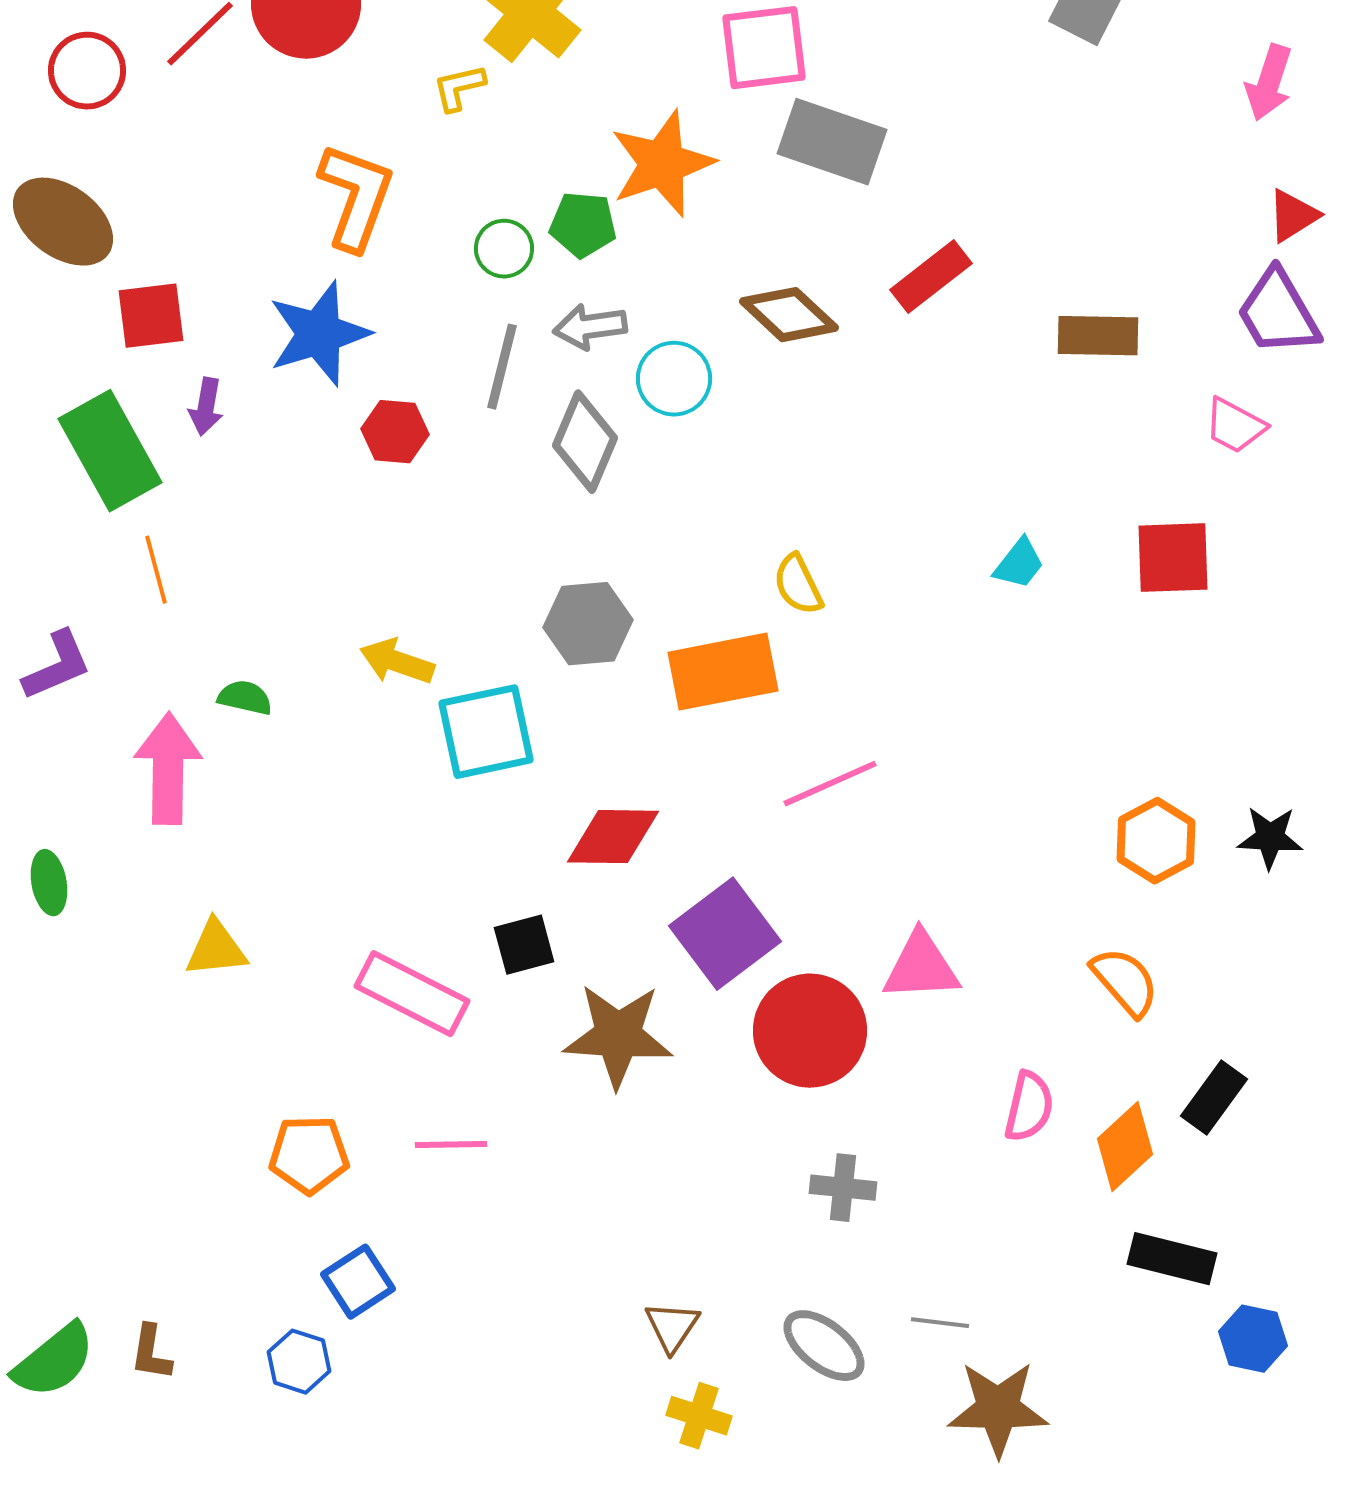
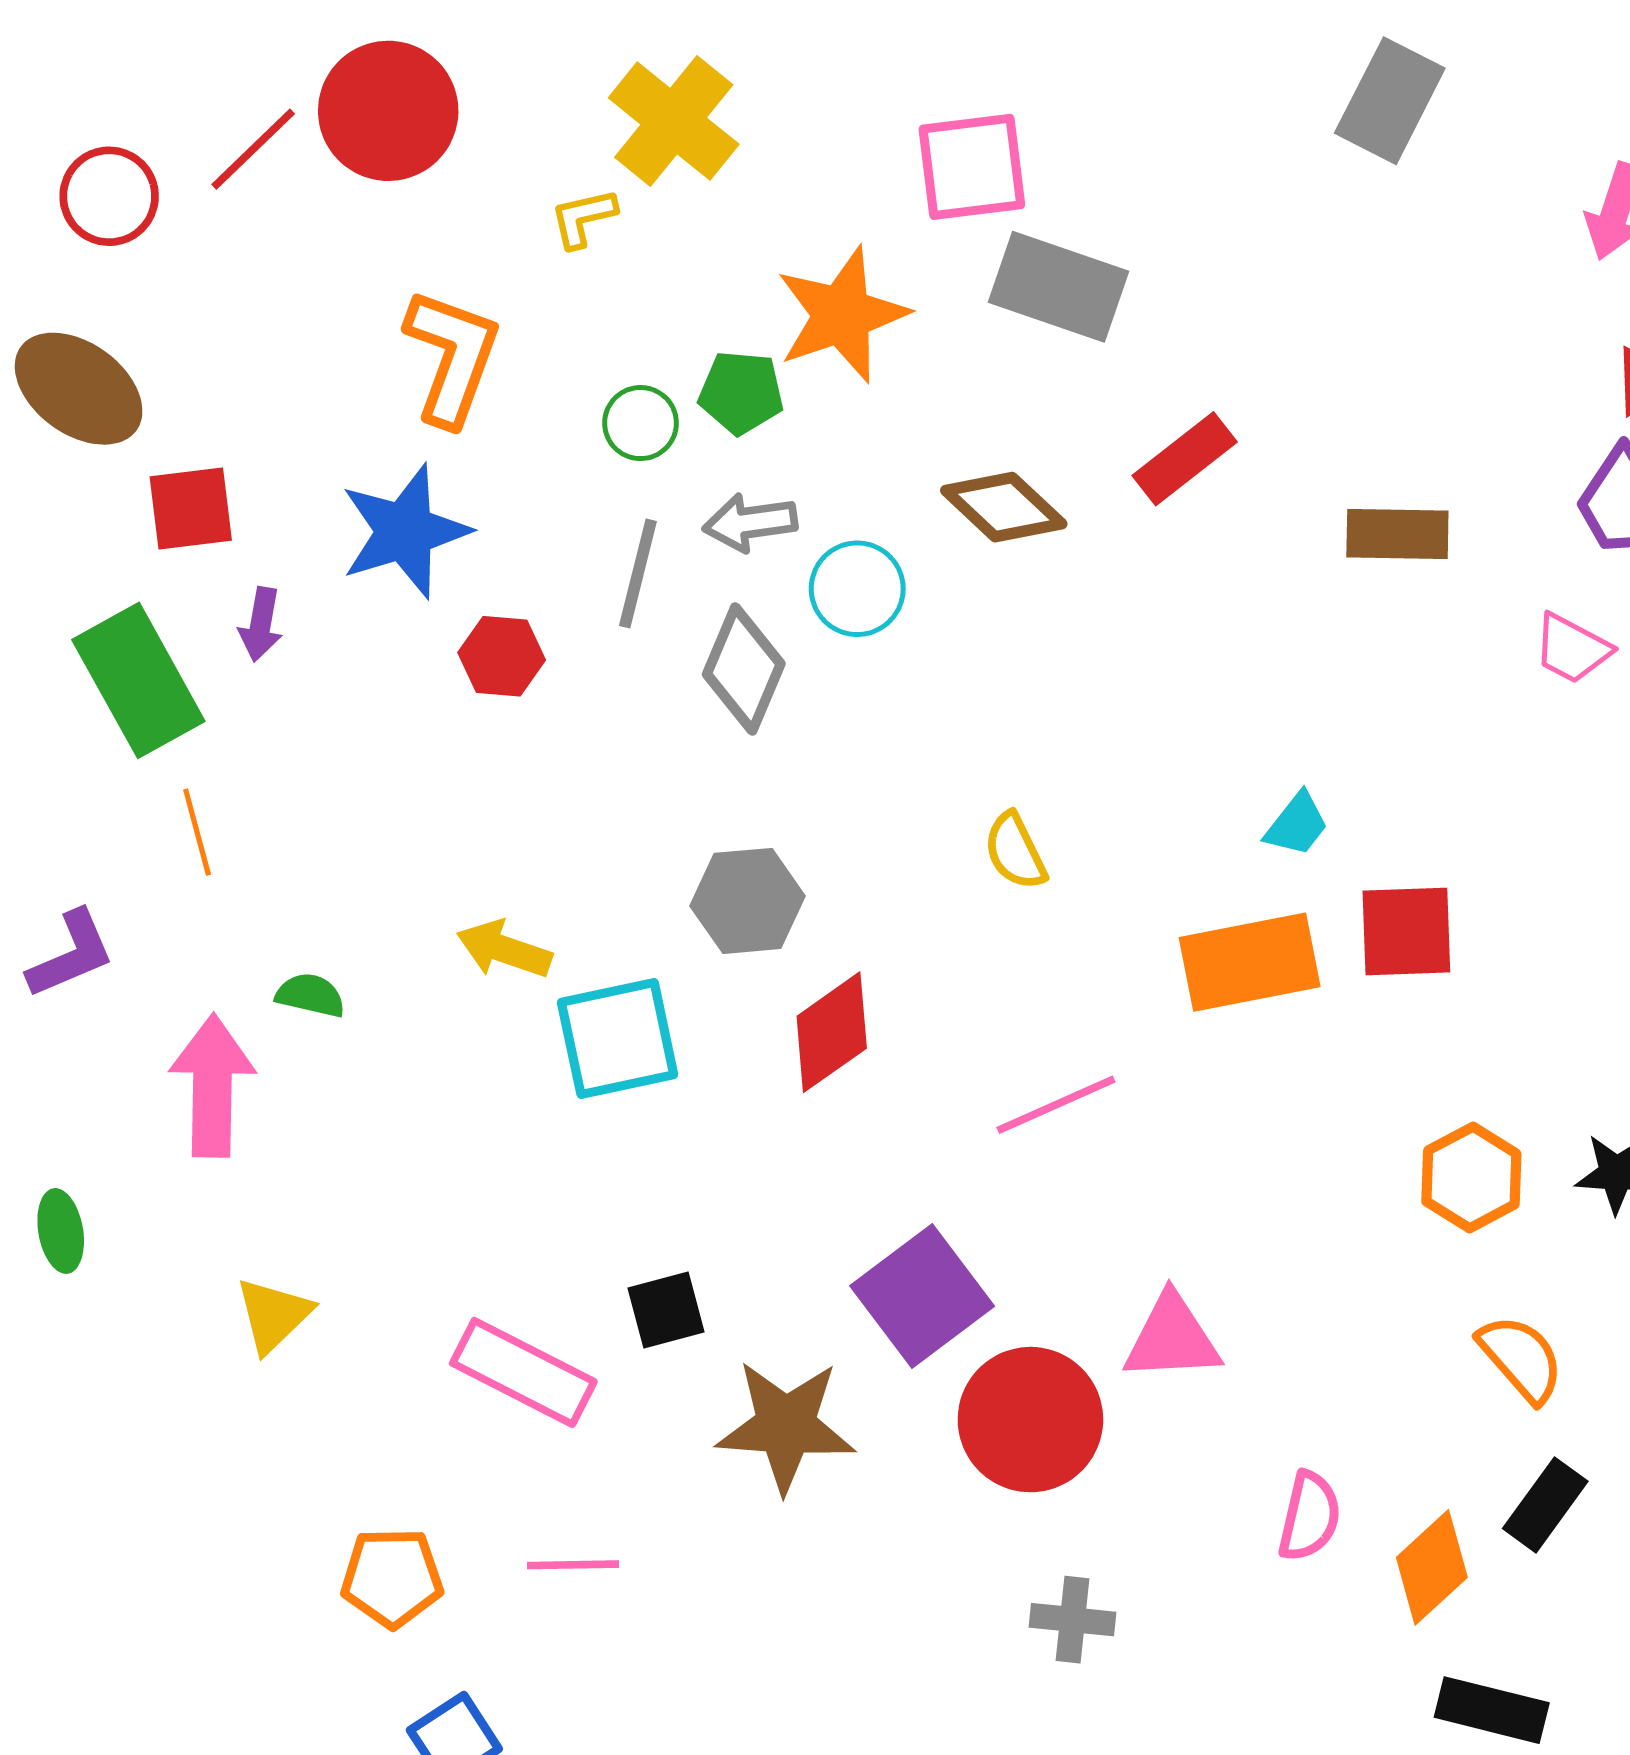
red square: (1173, 558) -> (1406, 932), moved
orange rectangle: (723, 672) -> (1250, 962), moved
red diamond: (613, 837) -> (832, 1032), moved, turned -36
yellow triangle: (216, 949) -> (274, 1315), turned -38
orange semicircle: (1125, 982) -> (1521, 1358), moved

